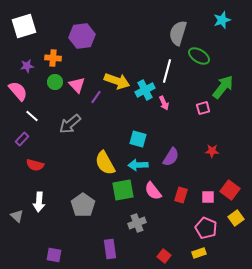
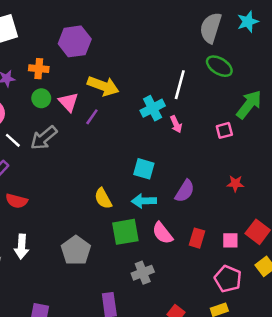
gray semicircle: (178, 33) -> (211, 28), moved
yellow arrow: (117, 81) -> (103, 86), moved
gray arrow: (70, 124) -> (44, 138), moved
yellow semicircle: (105, 163) -> (103, 198), size x0.7

